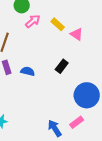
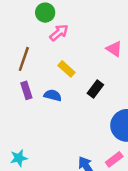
yellow rectangle: (58, 24) -> (66, 69), moved

